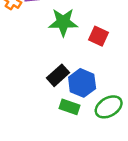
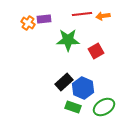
red square: (99, 36) -> (96, 51), turned 35

